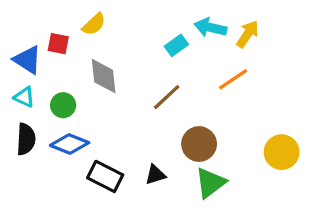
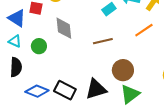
brown line: (167, 97) -> (103, 41), turned 30
blue diamond: (70, 144) -> (37, 91), moved
black triangle: (155, 175) -> (96, 89), size x1.6

